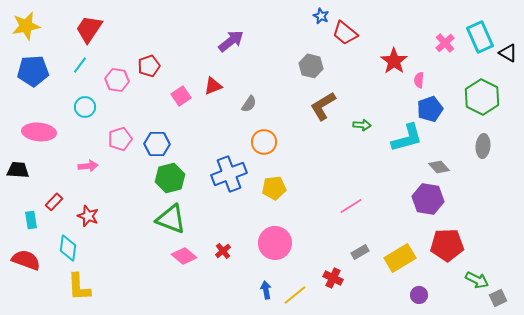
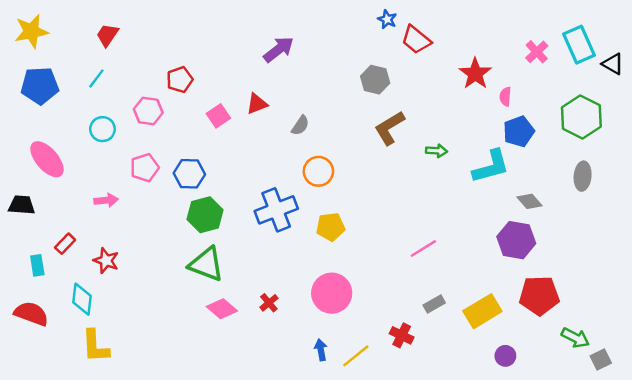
red trapezoid: (89, 29) -> (107, 35), size x0.7
pink hexagon: (117, 80) -> (148, 111), moved
pink ellipse: (39, 132) -> (47, 159), turned 44

